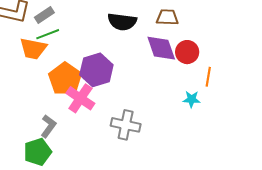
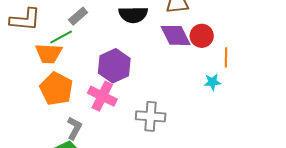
gray rectangle: (44, 15) -> (78, 16), moved
orange pentagon: (65, 79) -> (56, 89), moved

